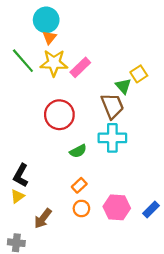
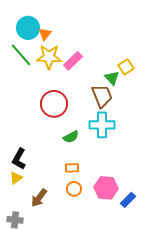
cyan circle: (46, 20) -> (28, 28), moved
orange rectangle: (79, 185) -> (72, 168), turned 40
blue rectangle: (151, 210) -> (128, 200), moved

